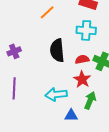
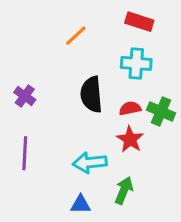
purple cross: (14, 51) -> (25, 96), turned -32
green arrow: (90, 100) -> (124, 190), moved
blue triangle: (71, 115) -> (81, 204), moved

